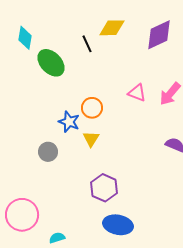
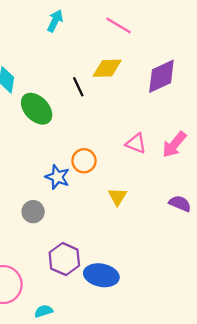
yellow triangle: (91, 139) -> (118, 197), moved
purple hexagon: (104, 188) -> (64, 259), moved
blue ellipse: (118, 225) -> (101, 275), moved

